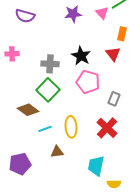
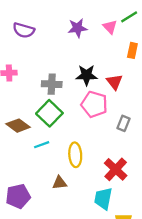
red triangle: (113, 54) -> (114, 82), moved
black star: (81, 56) -> (86, 75), turned -30
brown diamond: (28, 110) -> (18, 126), moved
red cross: (107, 128) -> (116, 169), moved
cyan line: (45, 129) -> (42, 145), moved

